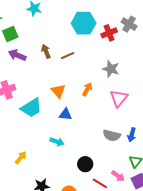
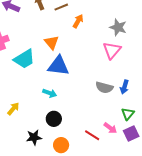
gray star: (111, 69) -> (118, 27), moved
orange arrow: (87, 89) -> (78, 21), moved
blue triangle: (65, 114) -> (58, 66), size x1.6
black circle: (85, 164) -> (54, 119), moved

